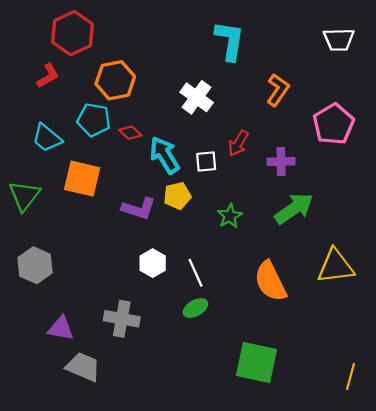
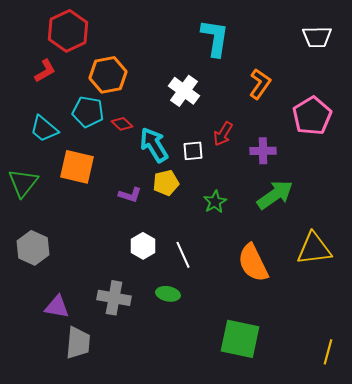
purple L-shape: (139, 209) -> (130, 195), size x0.7
green ellipse: (195, 308) -> (168, 294), moved, turned 40
gray trapezoid: (83, 367) -> (78, 343), turned 72

